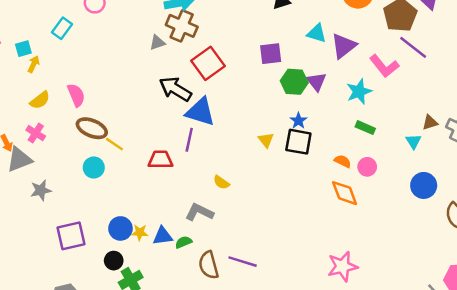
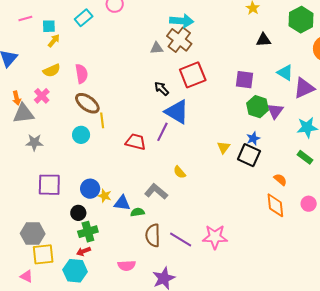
black arrow: (175, 89) -> (162, 89), size x0.6
yellow line: (114, 144) -> (102, 120), turned 35
pink circle: (367, 167) -> (309, 204), moved
pink star: (342, 266) -> (215, 237), moved

